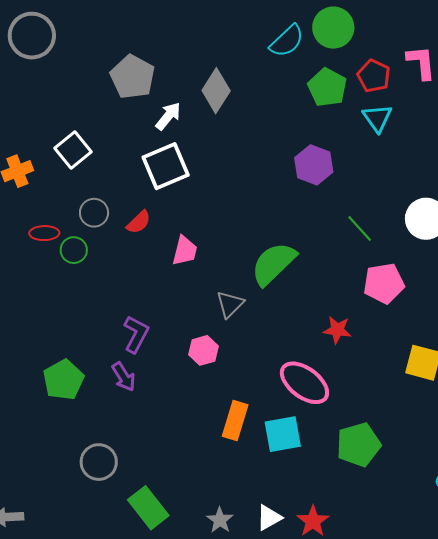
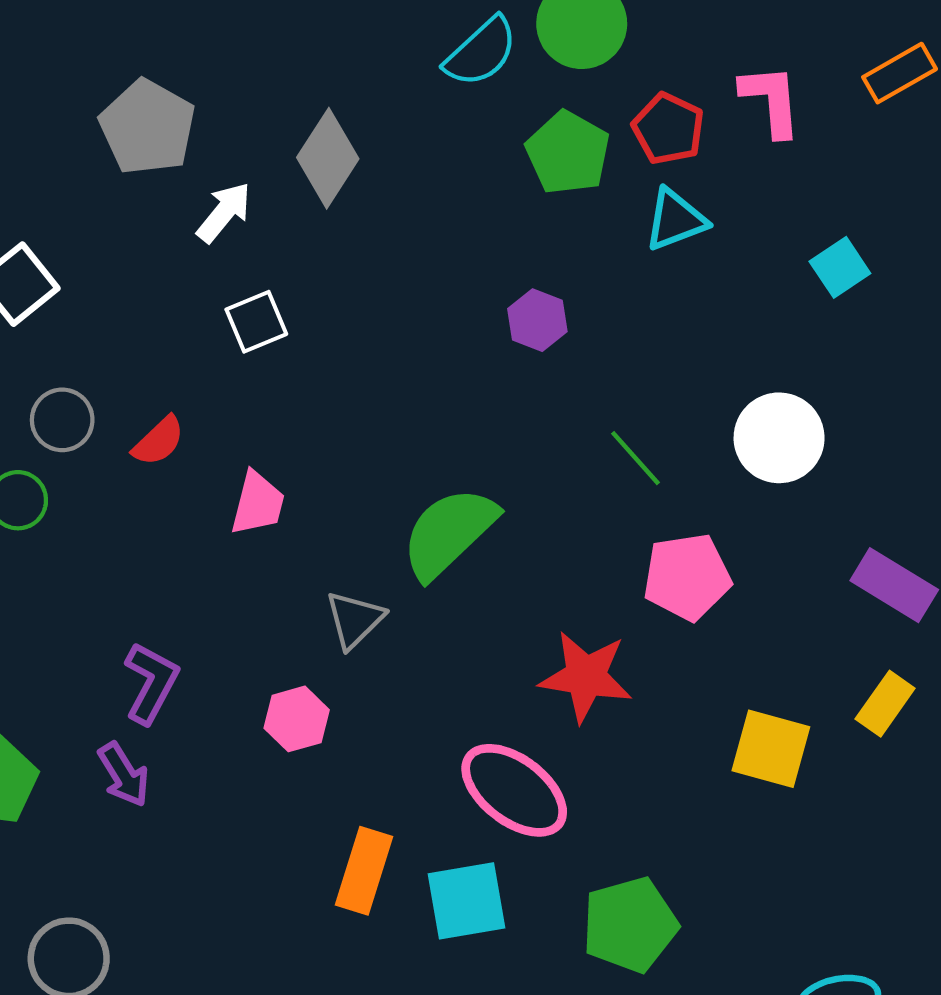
cyan triangle: (377, 118) -> (675, 220), turned 44
purple hexagon: (314, 165) -> (537, 320), size x0.7
white square: (166, 166) -> (256, 322), moved, size x0.6
red star: (337, 330) -> (586, 676), size x1.5

